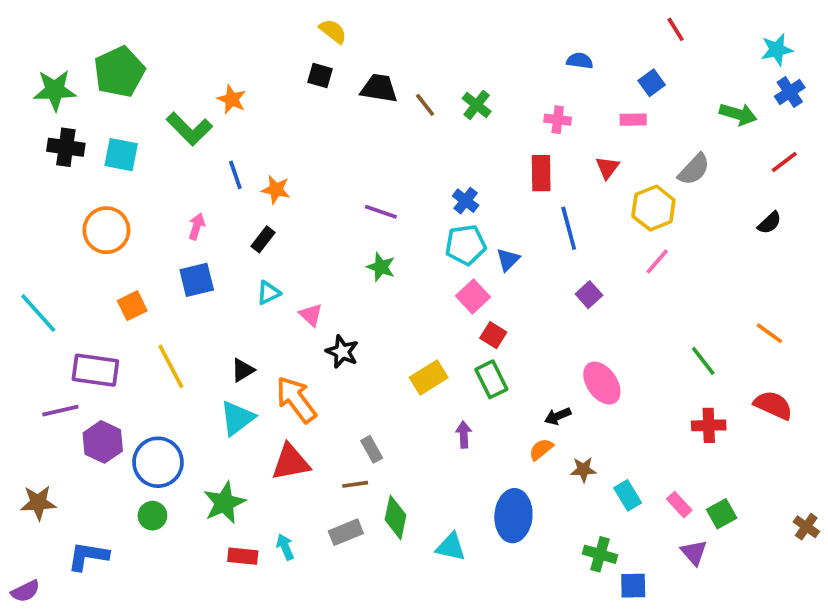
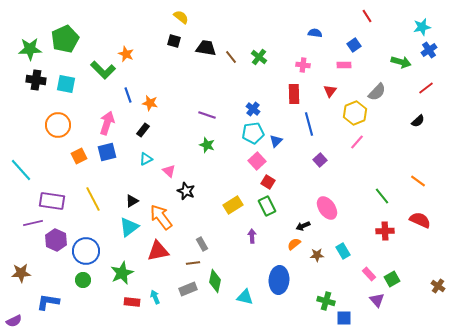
pink arrow: (197, 226) -> (107, 123), size x1.6
orange square: (132, 306) -> (79, 156), moved
cyan rectangle: (628, 495) -> (343, 251), moved

